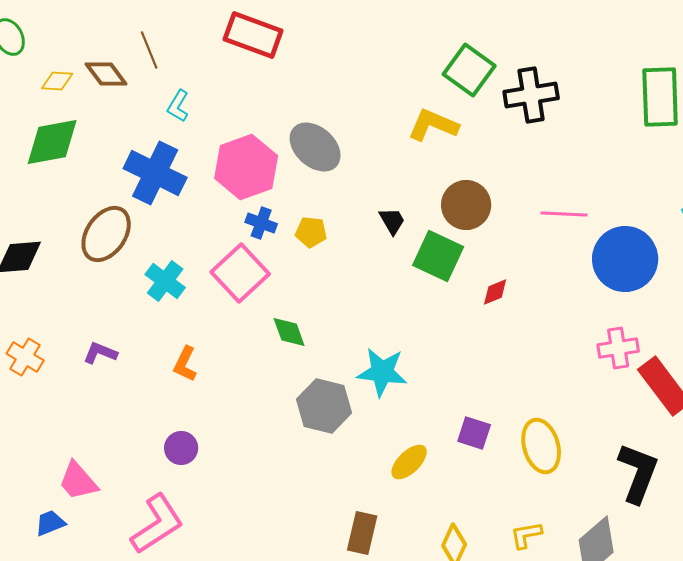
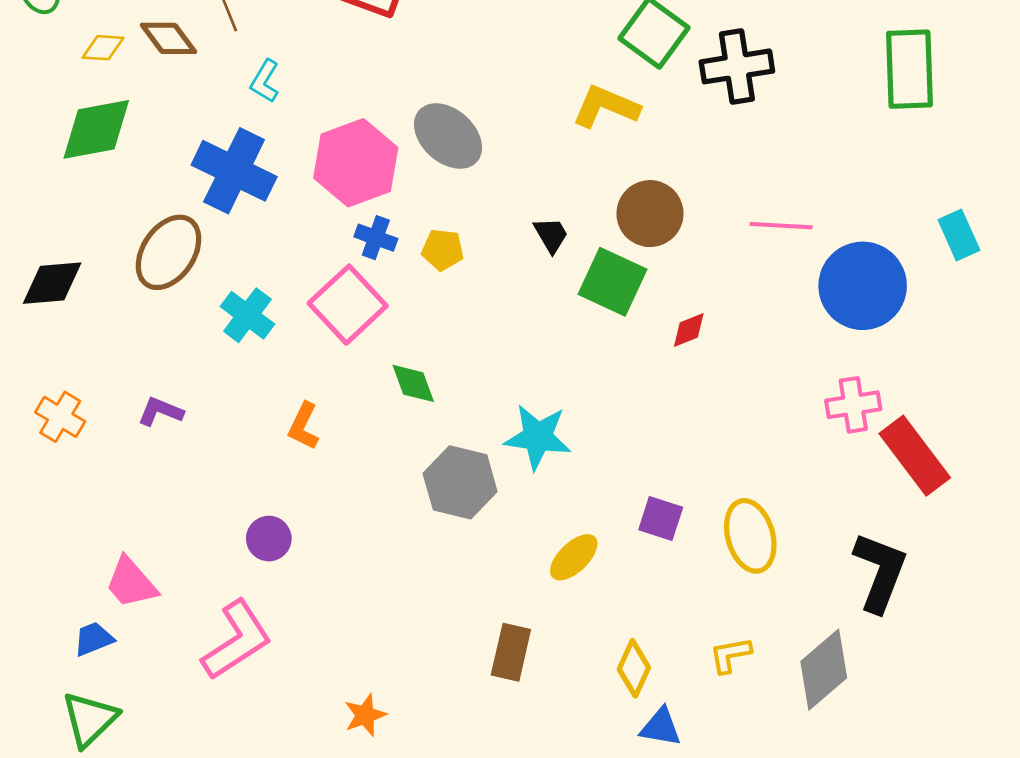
orange L-shape: (185, 364) -> (304, 426), moved

